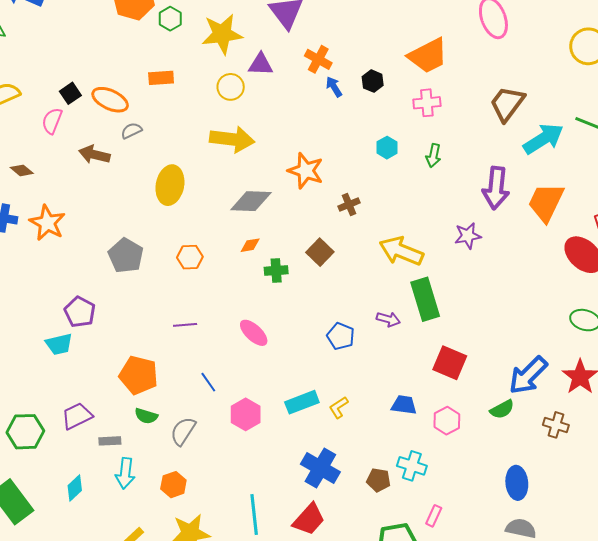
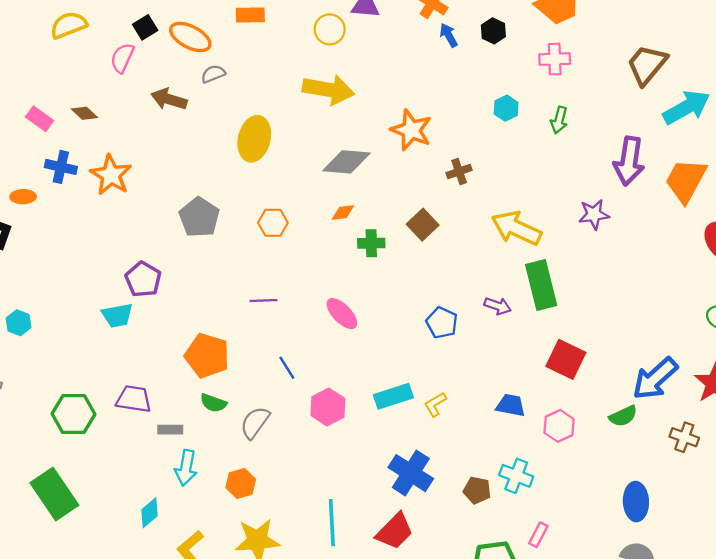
purple trapezoid: (77, 416) -> (134, 399), turned 32
cyan diamond: (75, 488) -> (150, 513), moved

